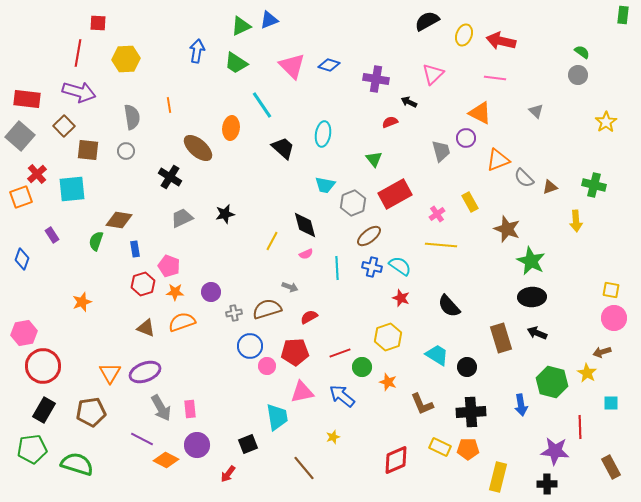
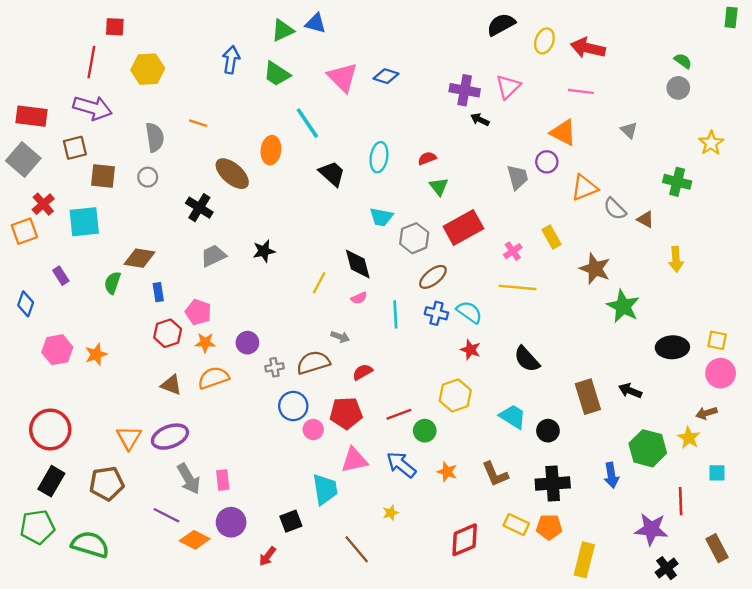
blue triangle: (269, 20) -> (316, 23), turned 36
purple cross: (376, 79) -> (465, 90), moved
orange line: (169, 105) -> (198, 123), turned -63
red semicircle: (390, 122) -> (427, 158), moved
brown square: (64, 126) -> (75, 148), turned 30
green cross: (594, 185) -> (677, 182), moved
brown triangle: (550, 187) -> (645, 219), turned 49
black ellipse: (532, 297) -> (672, 347), moved
pink hexagon: (24, 333) -> (57, 350), moved
orange star: (388, 382) -> (447, 472), moved
black cross: (547, 484) -> (667, 568), moved, turned -36

